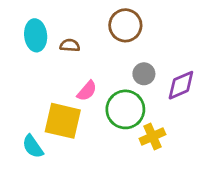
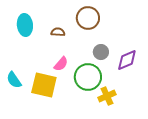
brown semicircle: (70, 45) -> (58, 32), moved
cyan semicircle: (33, 146) -> (14, 80), moved

